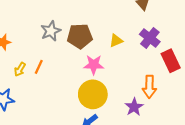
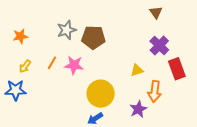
yellow triangle: (116, 41) -> (137, 70), moved
pink star: (94, 65) -> (74, 65), moved
yellow arrow: (20, 69) -> (25, 66), moved

